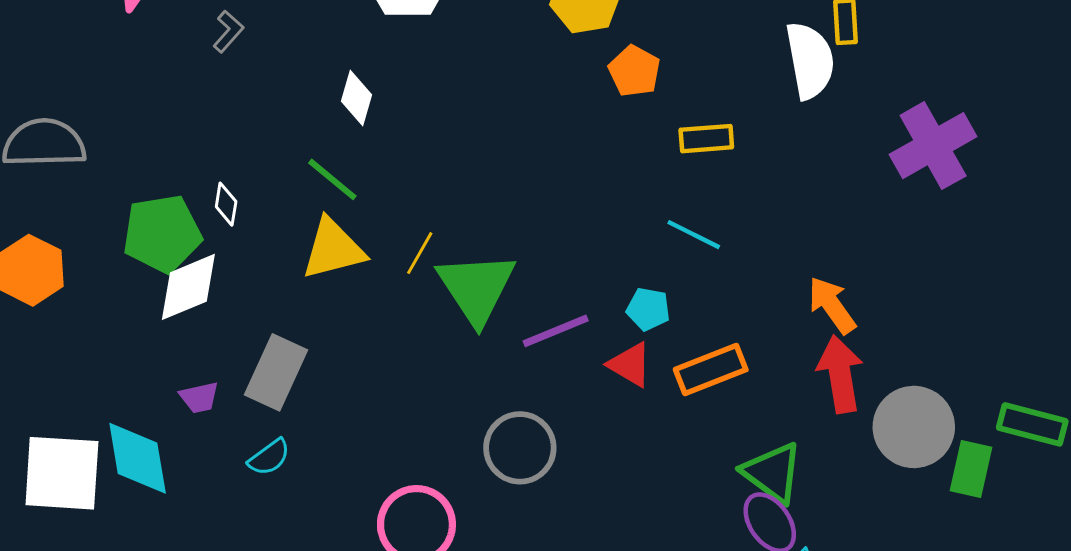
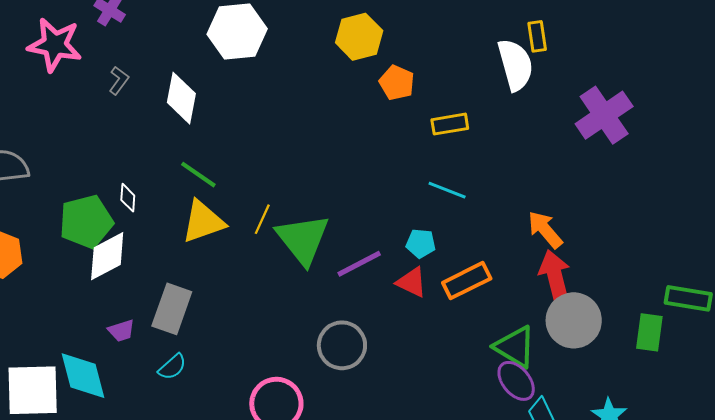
white diamond: (356, 98) -> (181, 98), moved, size x1.4
gray circle: (914, 427) -> (574, 320), moved

